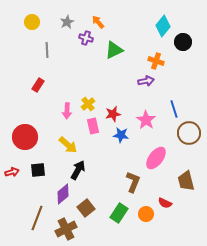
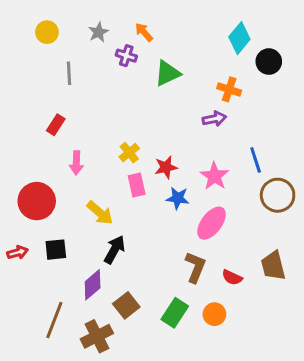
pink arrow: (67, 111) -> (76, 163), moved
pink ellipse: (156, 158) -> (211, 223), moved
red semicircle: (165, 203) -> (232, 277), moved

